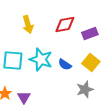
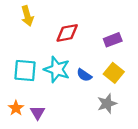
yellow arrow: (28, 24) -> (27, 16), moved
red diamond: (65, 24) -> (67, 33), moved

